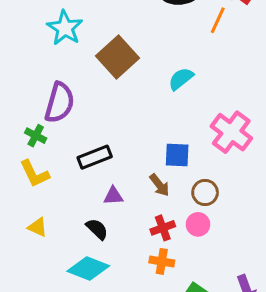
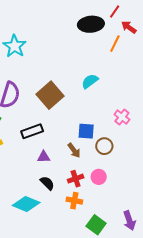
brown square: (117, 57) -> (50, 95), moved
pink cross: (231, 132) -> (122, 117), size x0.6
brown circle: (205, 193) -> (104, 146), moved
black semicircle: (97, 229) -> (47, 183), moved

